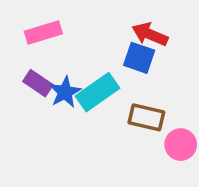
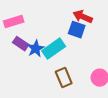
pink rectangle: (43, 33) -> (14, 22), moved
brown rectangle: (146, 117) -> (64, 78), moved, turned 54

